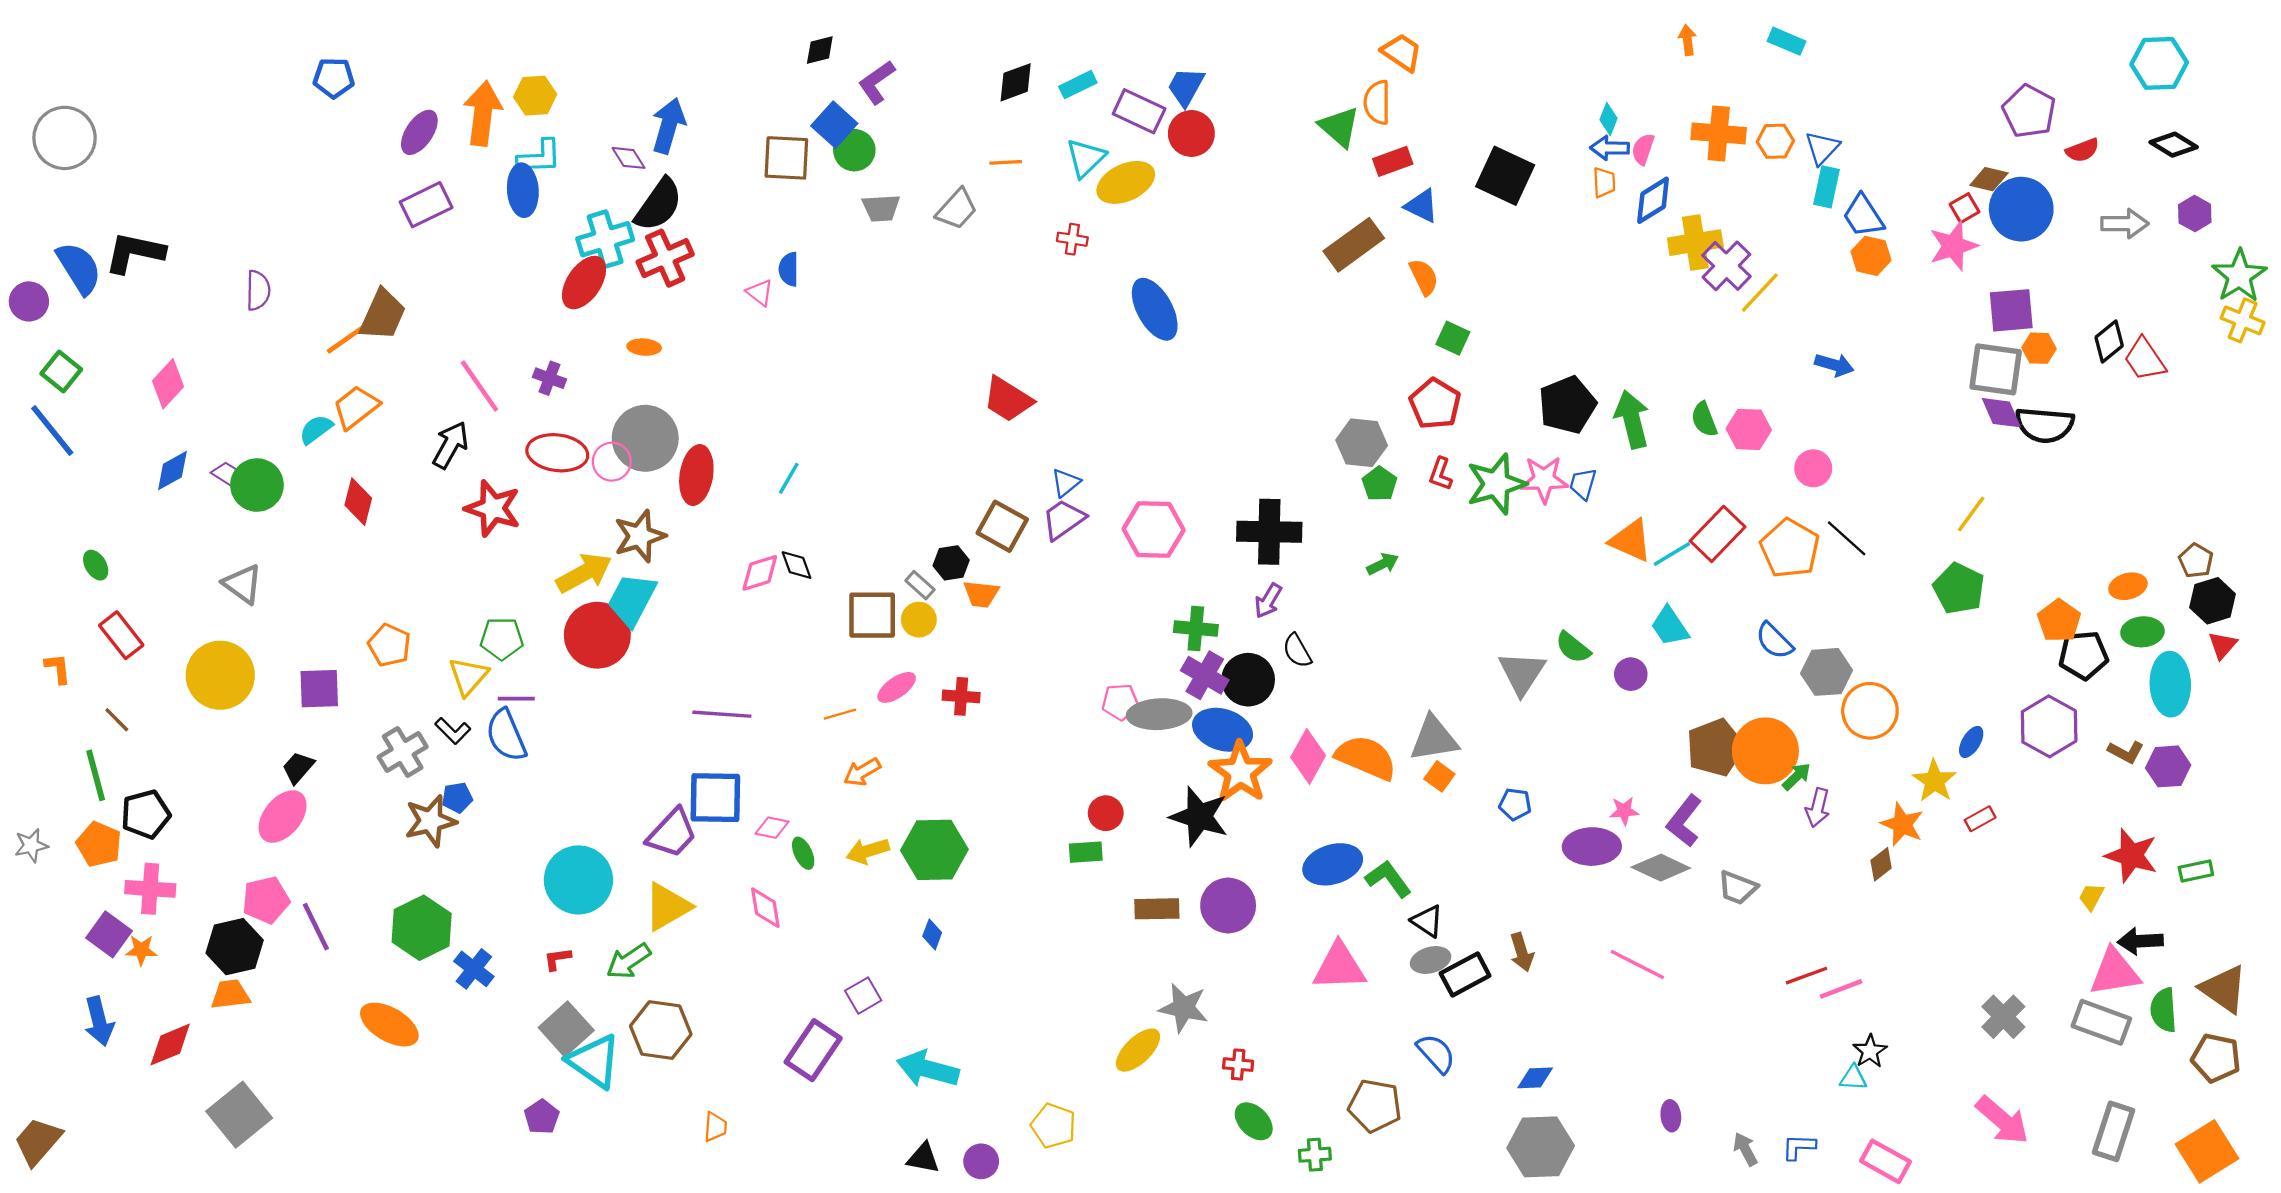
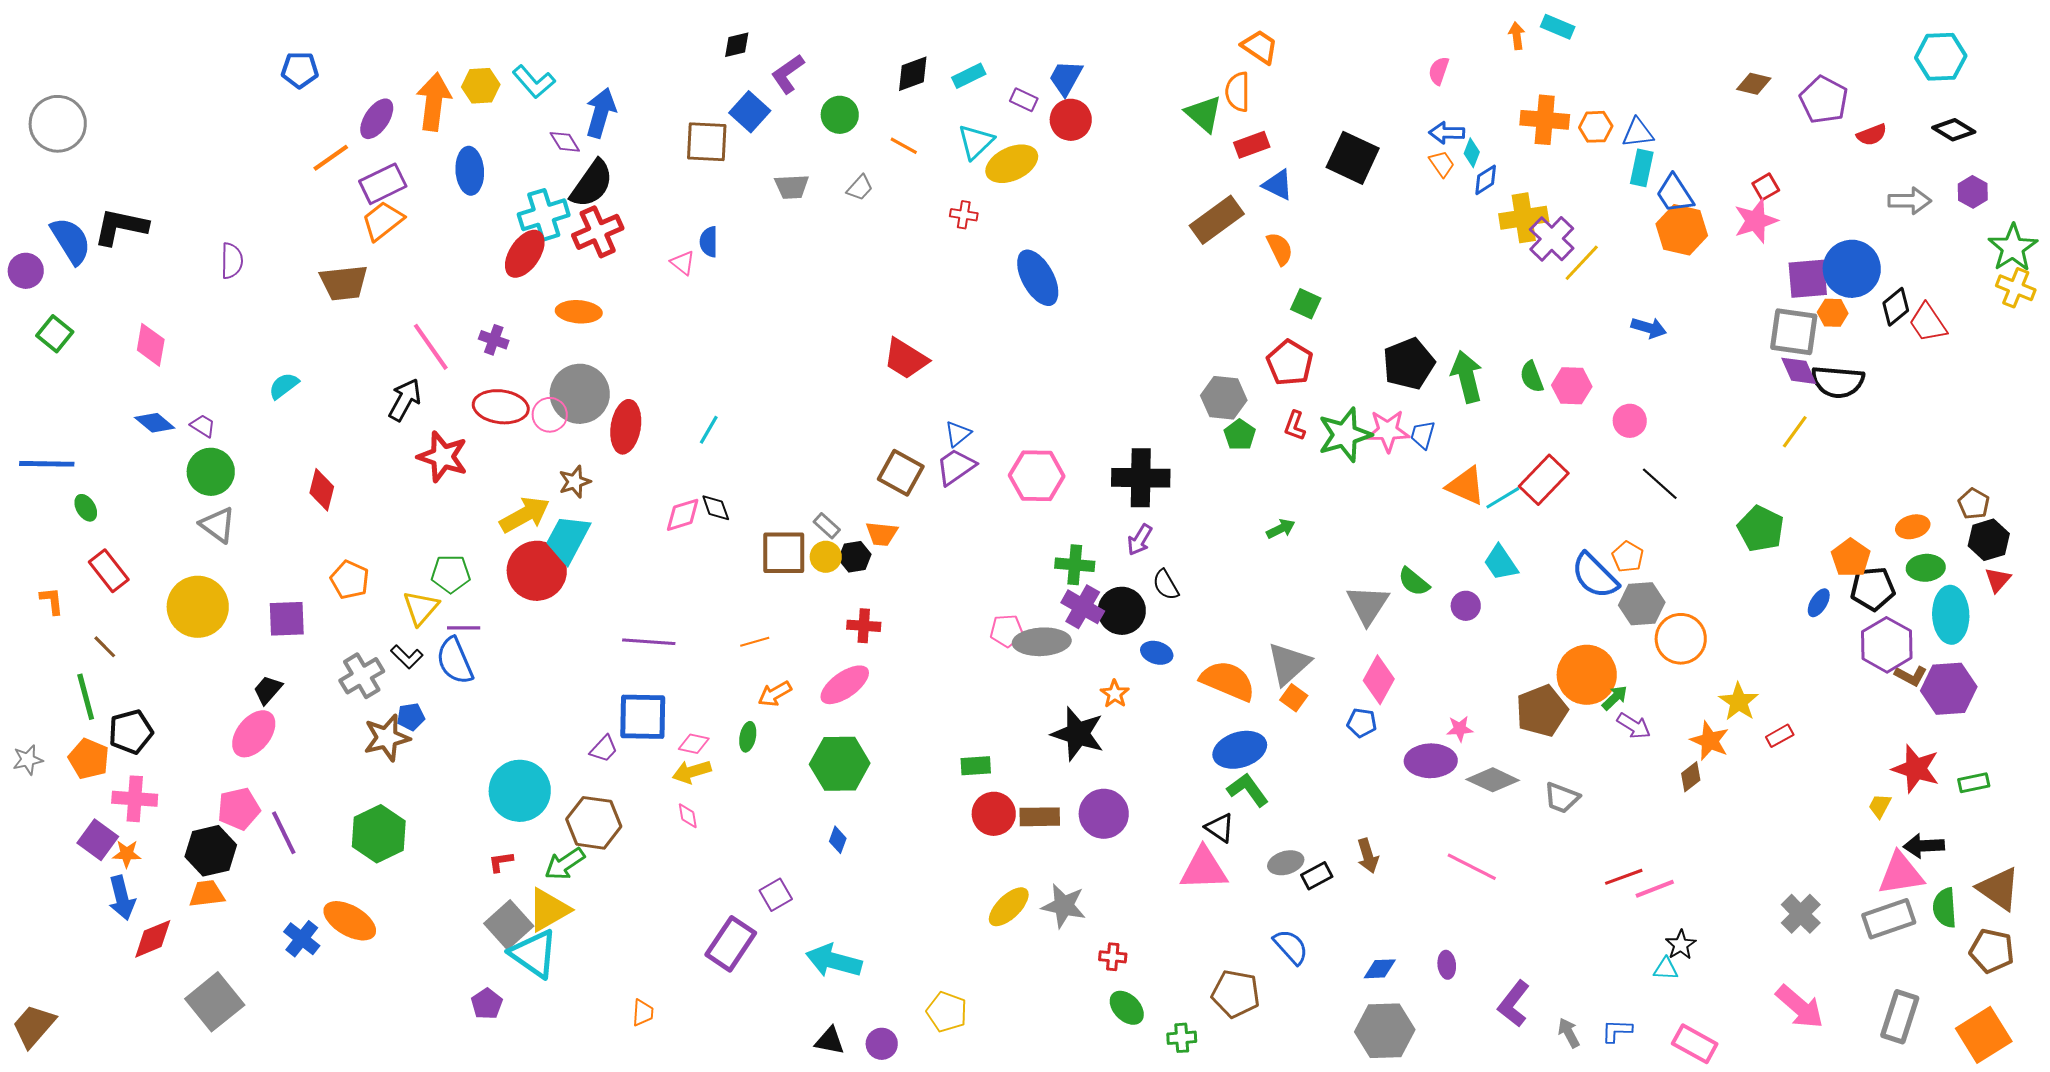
cyan rectangle: (1787, 41) -> (1558, 27), moved
purple rectangle: (1139, 111) -> (1024, 100), size x0.6
cyan diamond: (1609, 119) -> (1472, 153), moved
blue triangle: (1822, 148) -> (1638, 133), turned 40
pink semicircle: (1643, 149) -> (1439, 71), moved
green circle: (854, 150) -> (840, 115), moved
cyan L-shape: (540, 157) -> (534, 82), moved, turned 51
orange line: (1006, 162) -> (904, 146), turned 32
brown diamond: (1989, 179) -> (1754, 84), moved
orange trapezoid: (1604, 182) -> (1442, 164), turned -32
blue diamond: (1653, 200) -> (1486, 180), size x0.7
gray trapezoid: (957, 209) -> (860, 188), size x0.7
blue circle: (2021, 209) -> (1852, 269), moved
orange hexagon: (1871, 256) -> (1682, 230), size x1.4
brown trapezoid: (383, 315) -> (344, 283), turned 60
orange line: (346, 339) -> (331, 158), moved
orange ellipse: (644, 347) -> (579, 312), size x1.5
pink diamond: (168, 384) -> (151, 345), turned -33
orange trapezoid: (356, 407) -> (383, 221), moved
blue line: (52, 430) -> (47, 464), moved, turned -50
blue diamond: (172, 471) -> (155, 423), turned 69
green circle: (257, 485) -> (211, 472), moved
red diamond: (358, 502) -> (322, 490), moved
yellow line: (1971, 514) -> (1795, 432), moved
brown star: (640, 536) -> (575, 482), size x0.7
orange pentagon: (1790, 548) -> (1628, 557), moved, size x0.6
black hexagon: (951, 563) -> (855, 557), moved
green arrow: (1383, 564) -> (1281, 529), moved
blue semicircle: (1774, 641) -> (1595, 576), size x1.4
pink ellipse: (897, 687) -> (845, 685), moved, size x1.4
purple hexagon: (2049, 726) -> (1887, 645), moved
blue ellipse: (1223, 730) -> (1157, 653), moved, size x0.6
gray triangle: (1434, 739) -> (1289, 664), turned -33
blue ellipse: (1971, 742) -> (1819, 603), moved
brown pentagon: (1715, 748) -> (1542, 711), moved
pink diamond: (1308, 756) -> (1379, 680), moved
purple hexagon: (2168, 766) -> (1949, 689), size x1.4
orange star: (1240, 772) -> (1115, 694), size x0.5
purple arrow: (1818, 808) -> (1634, 726), turned -72
red circle: (1106, 813) -> (994, 814), moved, size x1.4
purple L-shape: (1684, 821) -> (1514, 1004), moved
purple trapezoid: (672, 833) -> (604, 749), size x0.6
yellow arrow: (868, 851) -> (692, 772), moved
green ellipse: (803, 853) -> (748, 737), moved, turned 36
blue ellipse: (1333, 864) -> (1240, 750), moved
yellow triangle: (667, 907) -> (549, 910), moved
pink diamond: (765, 908) -> (688, 816), size x0.7
black triangle: (1427, 921) -> (1220, 828), moved
blue cross: (474, 969) -> (302, 939), moved
black rectangle: (1465, 974) -> (1317, 876), size x0.7
blue arrow: (99, 1021) -> (122, 898), moved
gray rectangle: (2101, 1022) -> (1889, 919), turned -39
brown hexagon: (661, 1030) -> (594, 823), moved
yellow ellipse: (1138, 1050) -> (1009, 907), moved
purple ellipse: (1671, 1116) -> (1447, 965), moved

